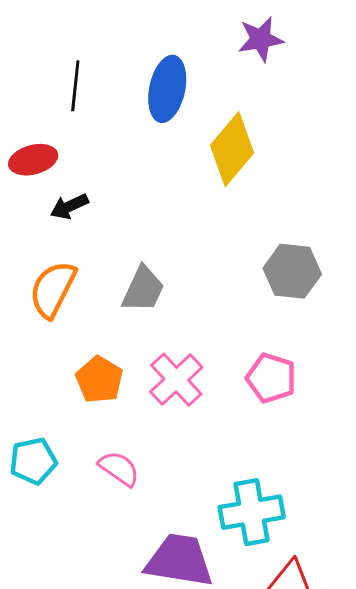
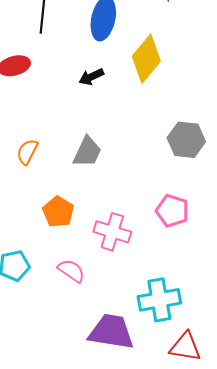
black arrow: (69, 206) -> (91, 77), moved
orange semicircle: (53, 289) -> (27, 152), size x0.7
pink cross: (176, 380) -> (112, 232), moved, turned -30

